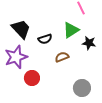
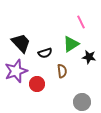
brown semicircle: (62, 57) -> (62, 71), turned 104
red circle: (32, 78) -> (37, 84), moved

